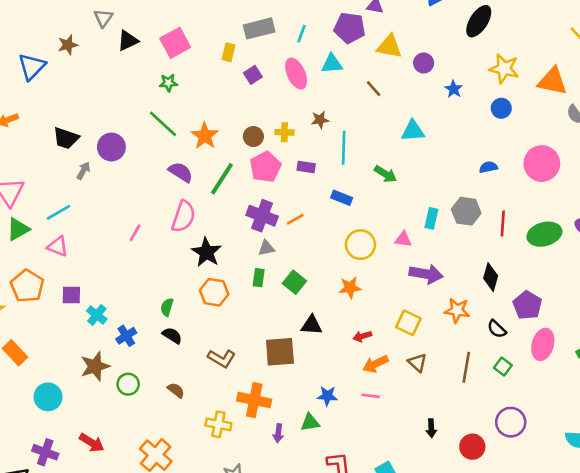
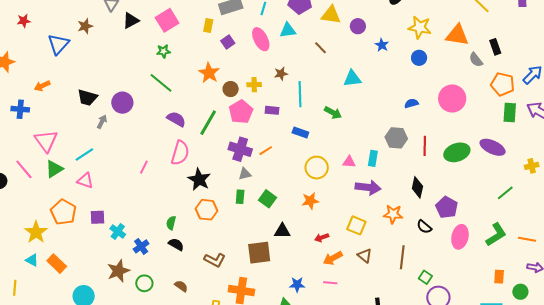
orange star: (205, 136) -> (209, 73), moved
cyan rectangle: (431, 218) -> (373, 158), moved
green square: (503, 366) -> (425, 277), moved

